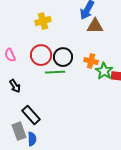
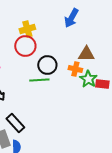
brown triangle: (95, 26) -> (86, 54), moved
red circle: (41, 55) -> (25, 46), moved

